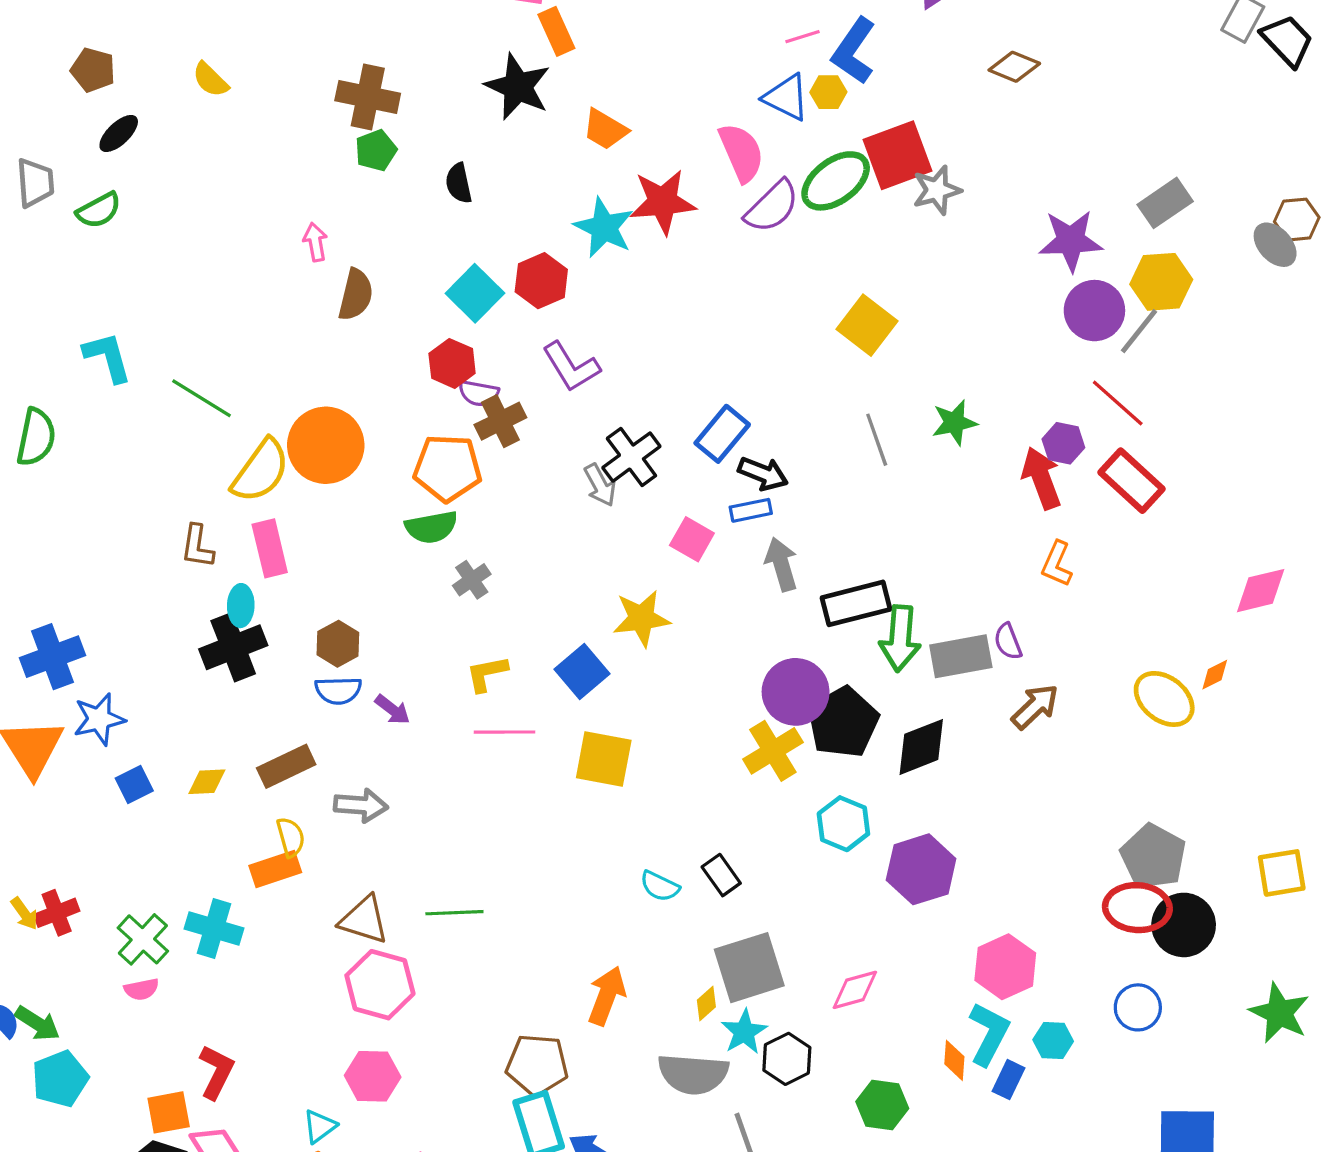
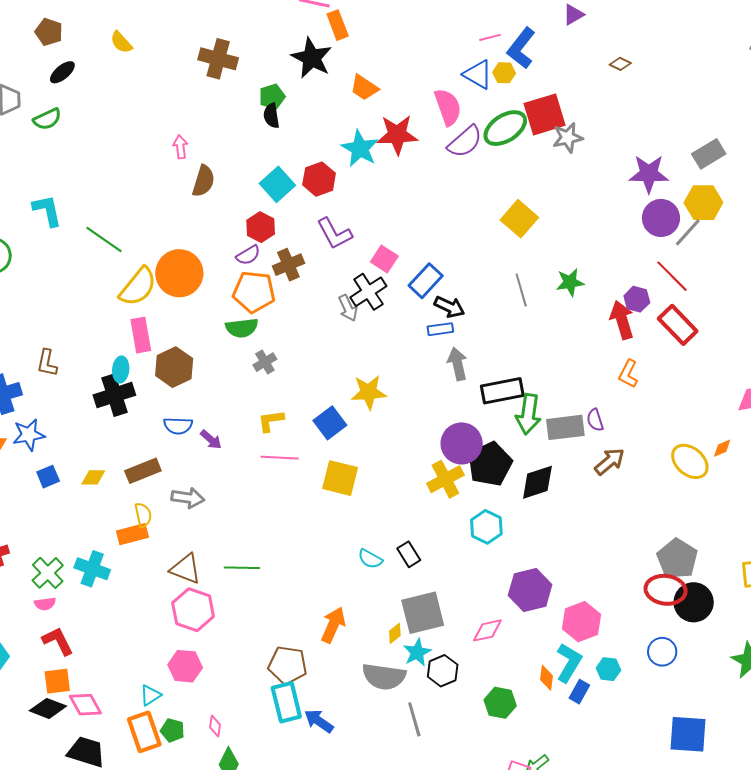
brown diamond: (1014, 67) -> (620, 64), size x0.7
green pentagon: (376, 150) -> (272, 97), moved
purple semicircle: (479, 393) -> (248, 255), moved, turned -45
pink square: (692, 539) -> (384, 259), moved
brown L-shape: (197, 546) -> (47, 363), moved
brown hexagon: (338, 644) -> (174, 367), moved, size x1.4
purple hexagon: (921, 869) -> (530, 590), moved
red L-shape: (216, 1072) -> (58, 641), moved, turned -56

